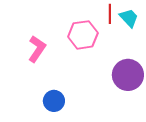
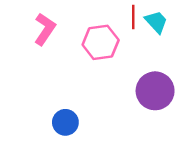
pink L-shape: (37, 49) -> (45, 29), moved

